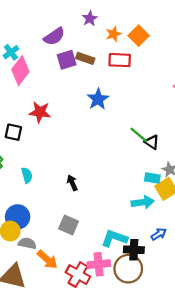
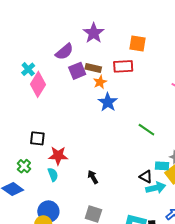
purple star: (90, 19) -> (94, 33), size x1.5
orange star: (113, 34) -> (100, 82), moved
orange square: (139, 36) -> (137, 44), turned -30
red star: (40, 112) -> (58, 156), moved
black triangle: (152, 142) -> (146, 177), moved

